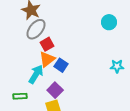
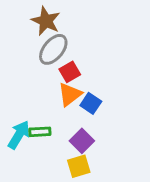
cyan arrow: (36, 74) -> (19, 135), moved
green rectangle: (20, 96) -> (40, 132), moved

